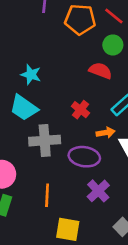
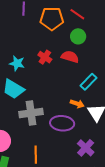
red cross: (80, 110) -> (45, 57), moved
orange arrow: (106, 133) -> (77, 104), turned 32
purple cross: (98, 191) -> (86, 148), moved

